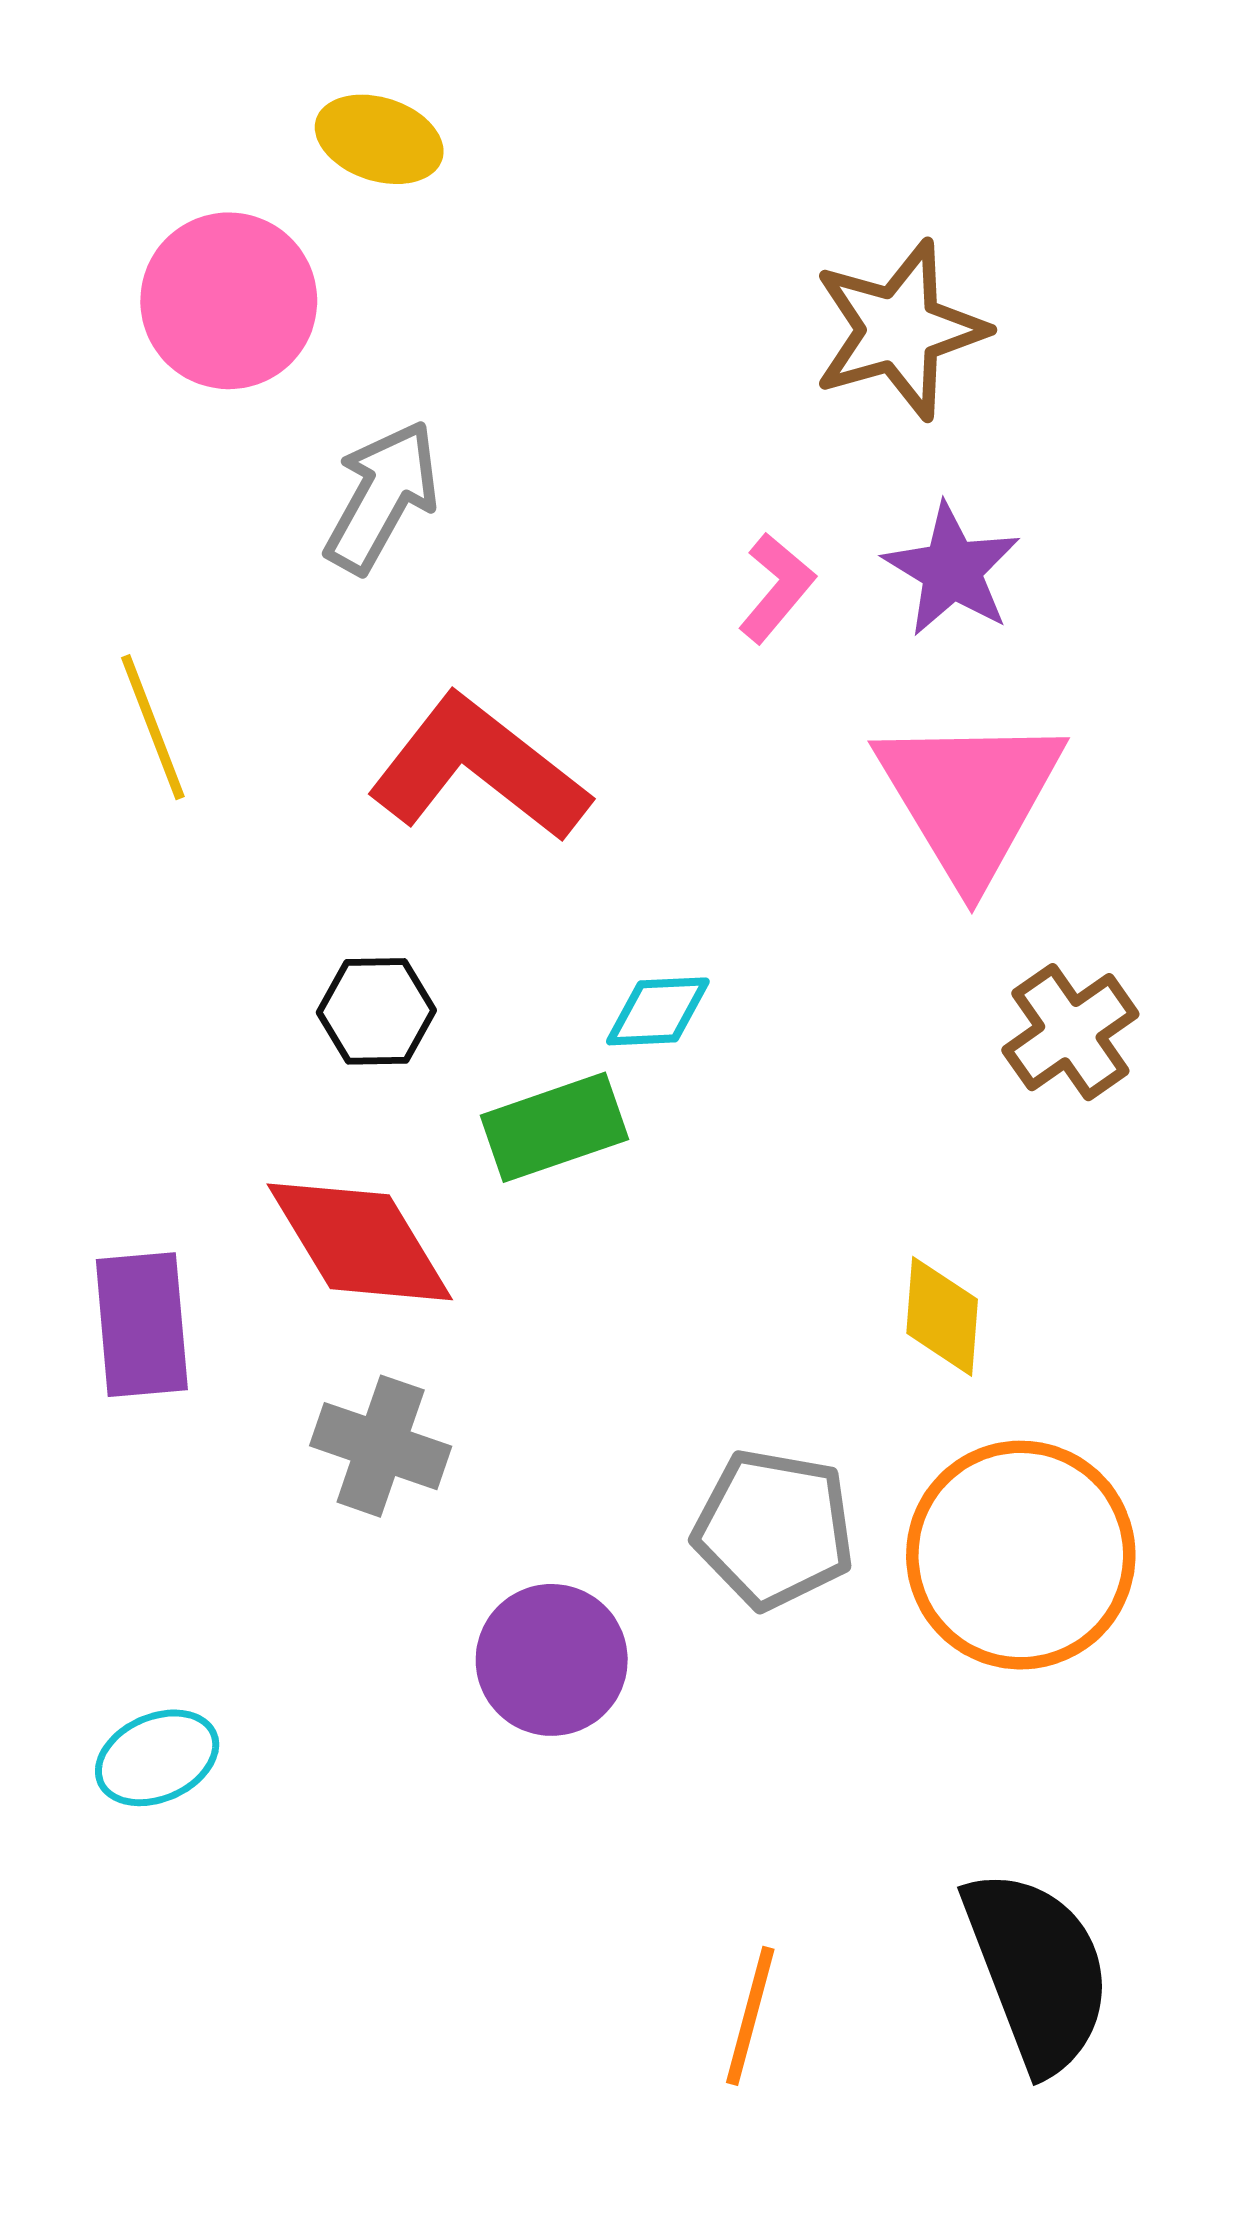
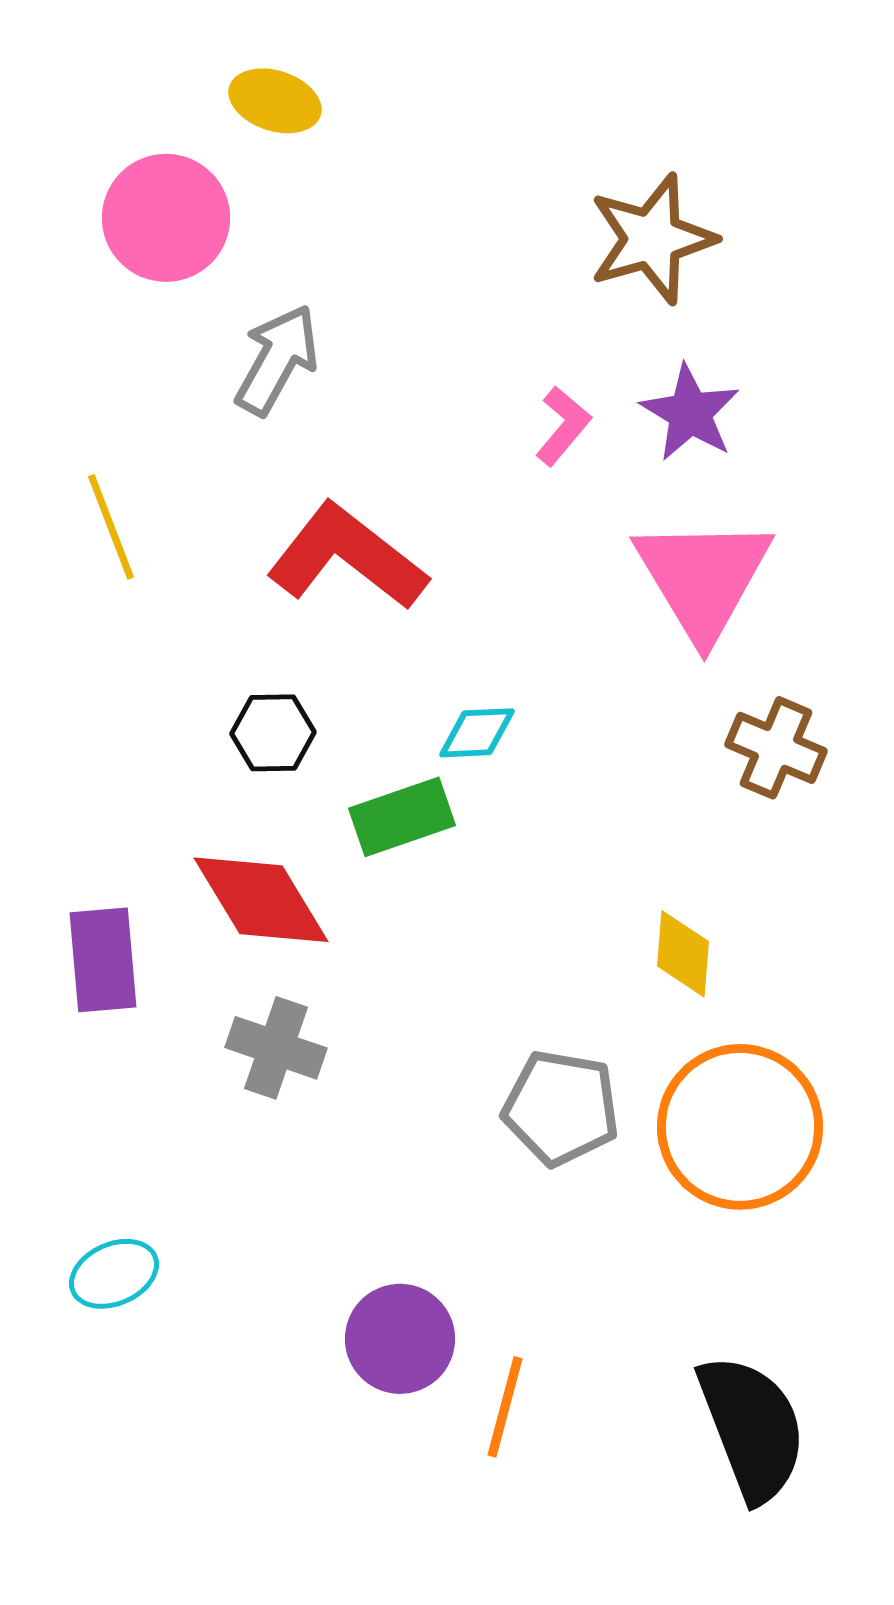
brown cross: (1070, 1032) -> (776, 748), turned -32
purple circle: (552, 1660) -> (400, 1339), moved
orange line: (750, 2016) -> (505, 1407), moved

